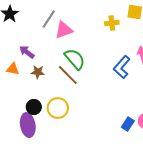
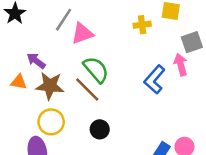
brown star: (38, 72) -> (50, 86), size x1.6
black circle: (34, 107) -> (100, 129), moved
yellow circle: (58, 108) -> (51, 122), moved

